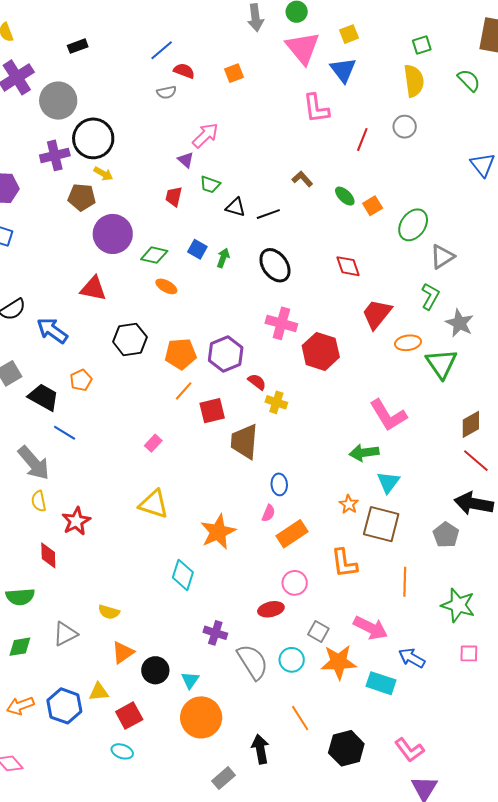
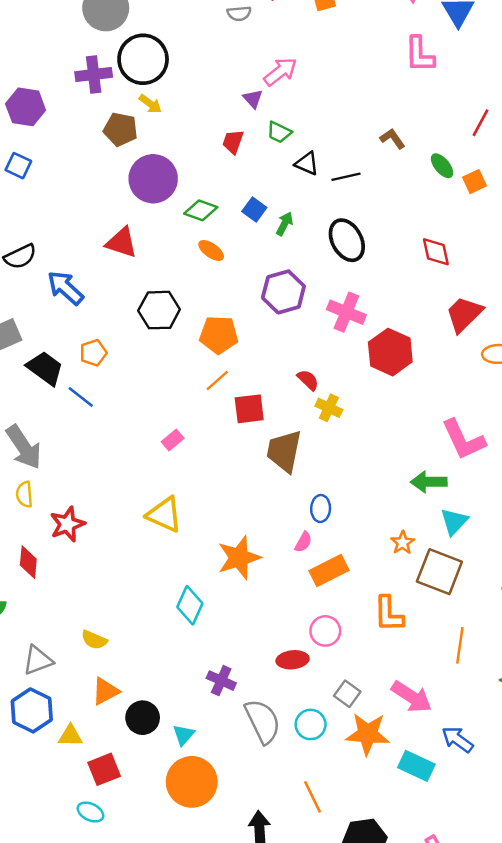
red line: (362, 139) -> (481, 123), moved
purple hexagon: (226, 354) -> (283, 292), moved
blue line: (65, 433) -> (81, 397), moved
blue hexagon: (64, 706) -> (32, 710), moved

